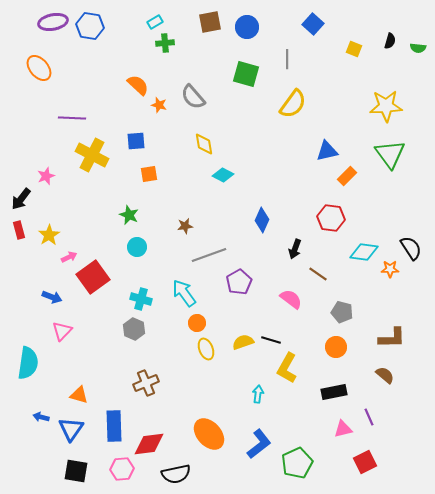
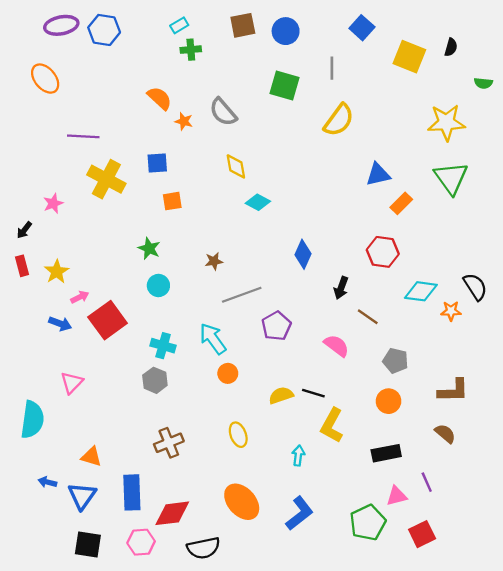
green semicircle: (418, 48) -> (483, 83), moved
yellow square: (354, 49) -> (409, 57), size x1.8
black arrow: (21, 199) -> (24, 230), size x0.7
blue arrow: (52, 297) -> (60, 324), moved
yellow ellipse: (206, 349) -> (238, 435), moved
green pentagon: (297, 463) -> (368, 523), moved

